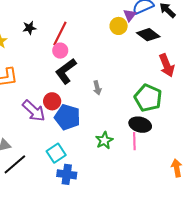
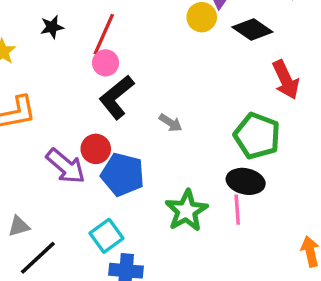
gray arrow: (97, 88) -> (171, 123), turned -40
green star: (104, 140) -> (186, 211), size x1.4

